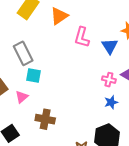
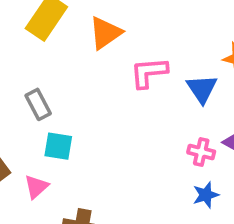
pink L-shape: (82, 37) -> (149, 73), turned 70
gray rectangle: (23, 53) -> (38, 104), size x0.7

